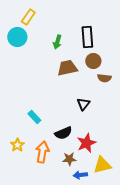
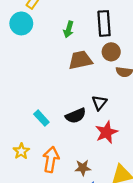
black semicircle: (63, 133) -> (76, 116), moved
red star: (86, 143) -> (106, 132), moved

